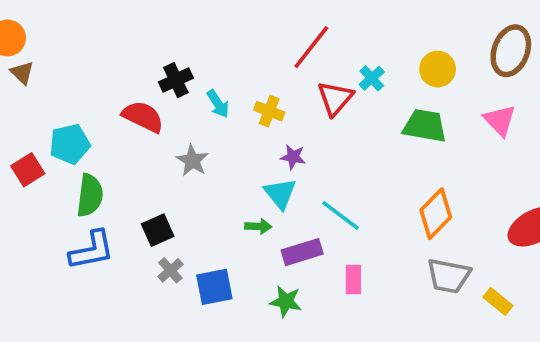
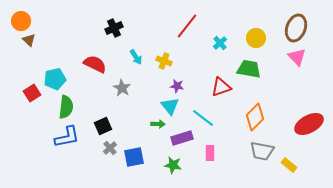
black cross: (176, 80) -> (114, 28), moved
red triangle: (335, 98) -> (221, 87), moved, turned 30
pink triangle: (500, 120) -> (297, 57), moved

